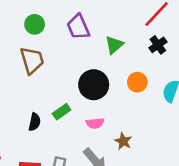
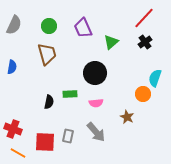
orange circle: (137, 82) -> (143, 94), moved
green rectangle: (62, 112) -> (70, 94), turned 32
brown star: (123, 141) -> (127, 117), moved

